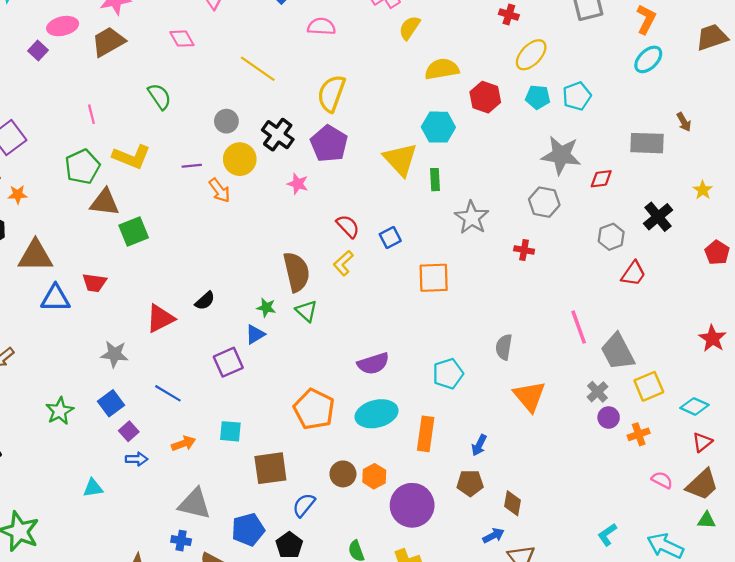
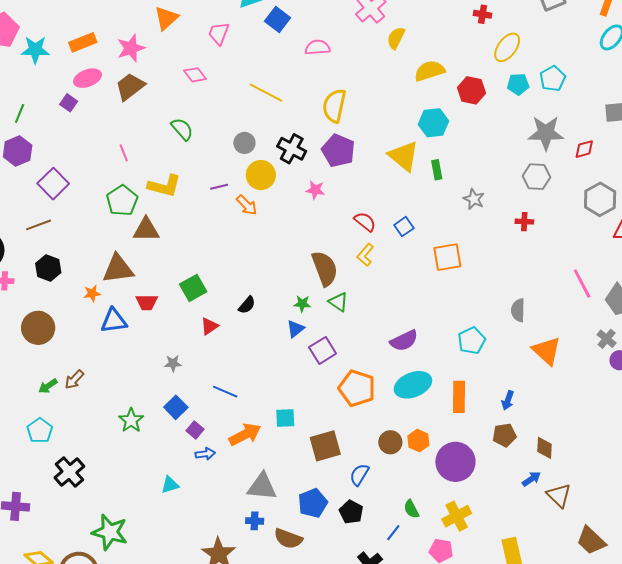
orange star: (18, 194) -> (92, 293), moved
gray star: (472, 218) -> (474, 199), size x0.7
green square: (134, 231) -> (193, 288), moved
gray hexagon: (611, 237) -> (600, 199), size x1.4
brown triangle: (35, 256) -> (118, 269), moved
red triangle: (160, 319) -> (209, 326), size x0.7
gray star: (114, 354) -> (173, 363), size x0.7
purple square: (228, 362) -> (323, 350), moved
orange arrow: (183, 444) -> (245, 434), size x1.5

